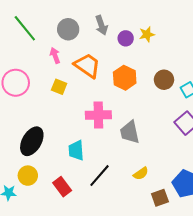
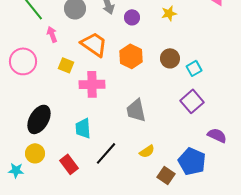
yellow star: (147, 34) -> (169, 13), moved
pink arrow: (55, 55) -> (52, 34), moved
pink cross: (98, 115) -> (92, 84), moved
brown square: (160, 198) -> (166, 175), turned -36

